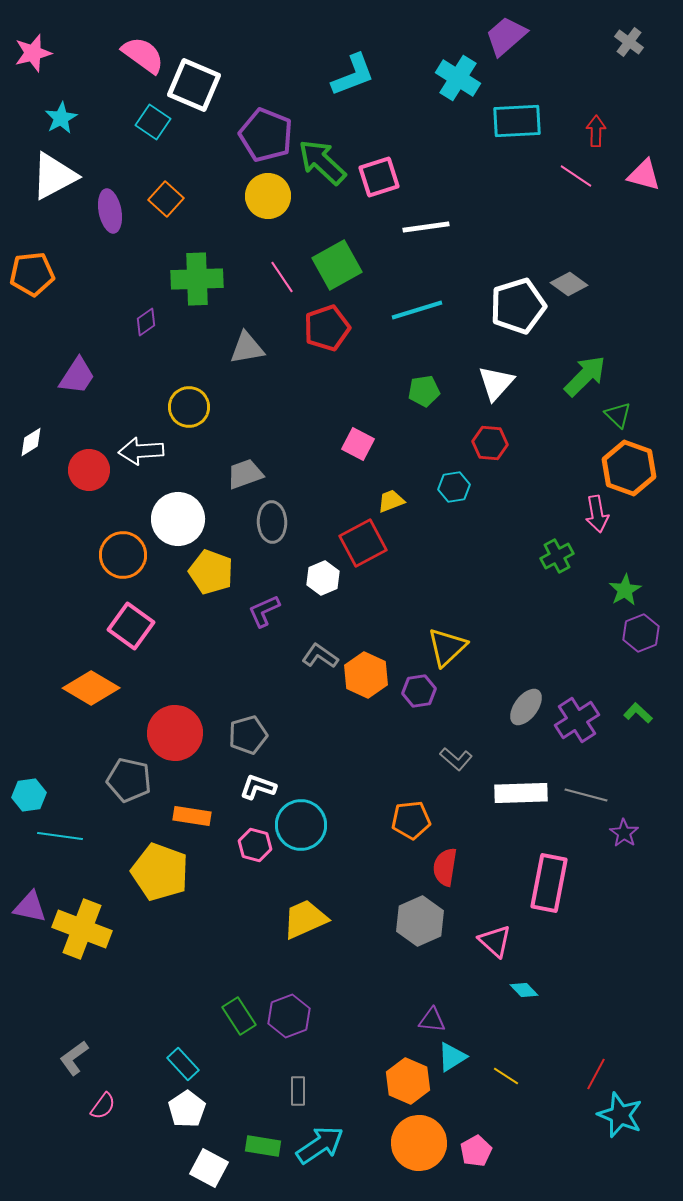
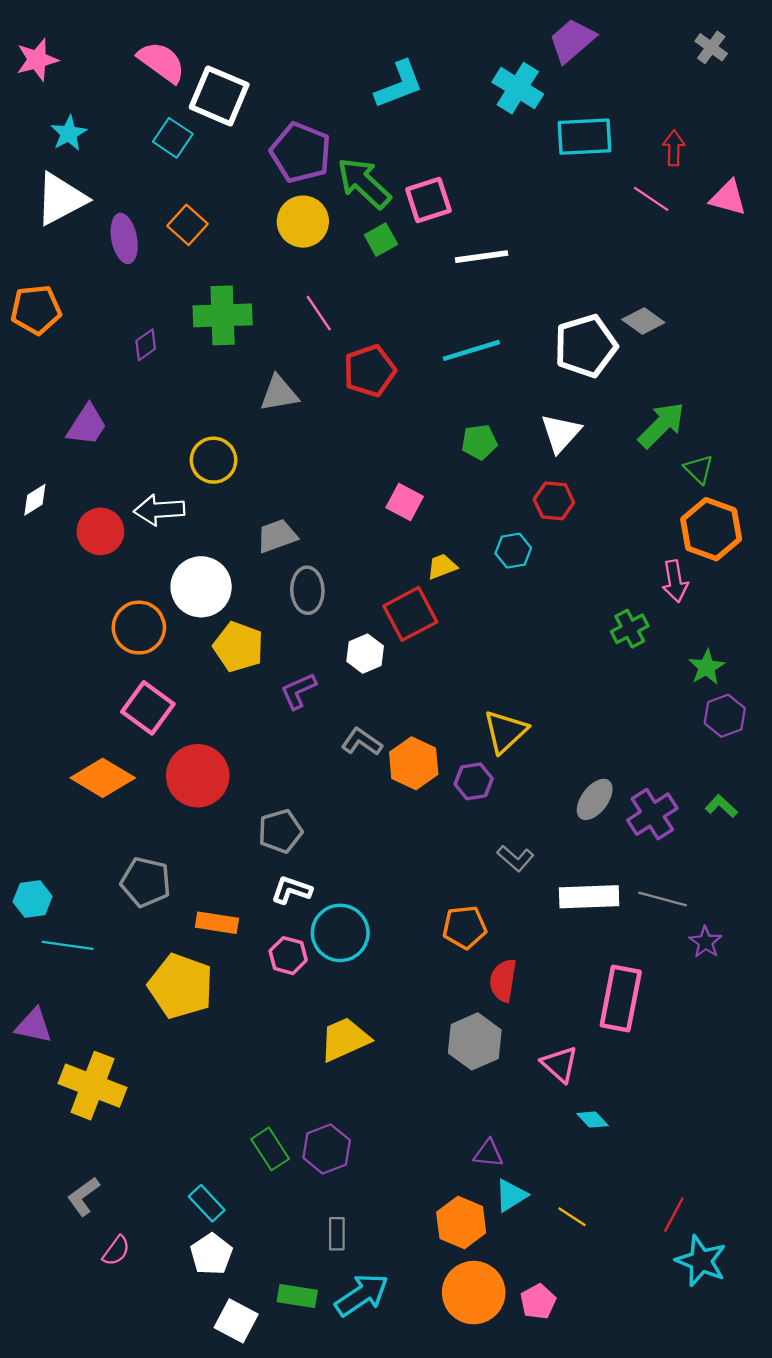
green square: (337, 265) -> (381, 240), moved, size x0.6
purple diamond: (146, 322) -> (146, 345), moved
red circle: (175, 733) -> (198, 776), moved
yellow cross: (82, 929) -> (93, 1086), moved

